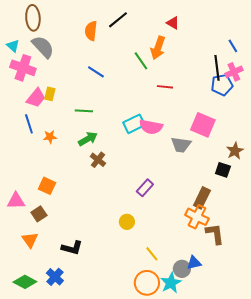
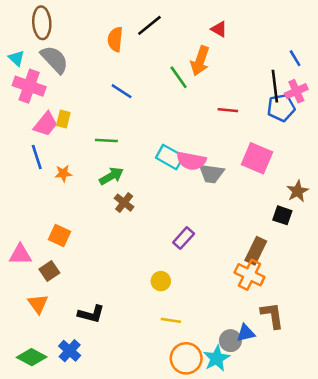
red line: (165, 87) -> (228, 110), moved
cyan rectangle: (134, 124) -> (170, 157), turned 55
gray trapezoid: (181, 145) -> (211, 173), moved
brown L-shape: (215, 234) -> (272, 315), moved
yellow line: (152, 254) -> (171, 320), moved, turned -42

